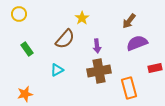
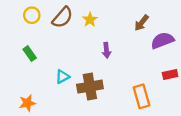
yellow circle: (19, 14) -> (32, 15), moved
brown semicircle: (65, 39) -> (63, 17), moved
purple semicircle: (137, 43) -> (162, 40), moved
brown cross: (99, 71) -> (90, 87), moved

